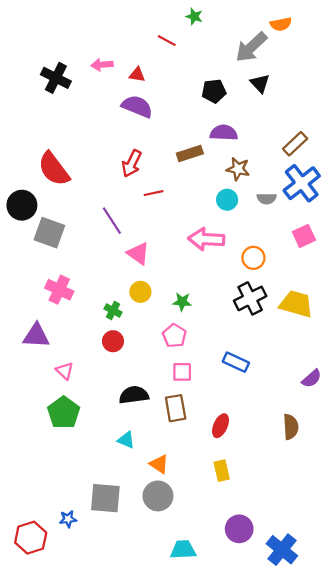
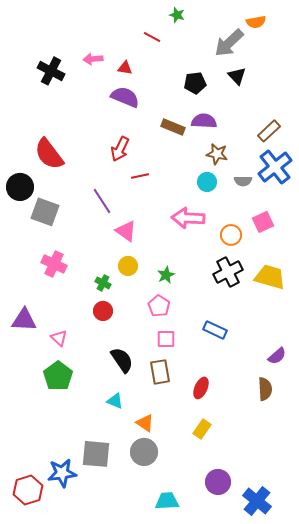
brown rectangle: (190, 154) -> (173, 127), moved, turned 40
pink square: (304, 236) -> (263, 222), moved
green star: (182, 302) -> (166, 275), turned -30
purple triangle: (36, 336) -> (24, 320), moved
purple semicircle: (312, 379) -> (277, 356), moved
black semicircle: (134, 395) -> (122, 360), turned 64
yellow rectangle: (222, 471) -> (202, 429), turned 48
blue star: (68, 519) -> (62, 473), size x1.8

